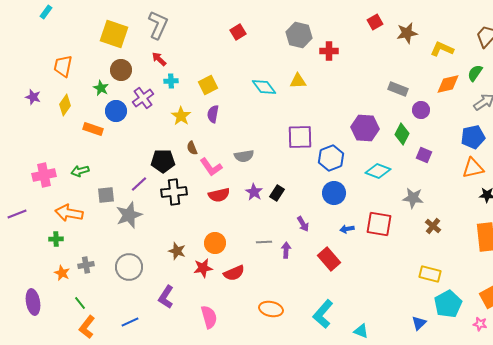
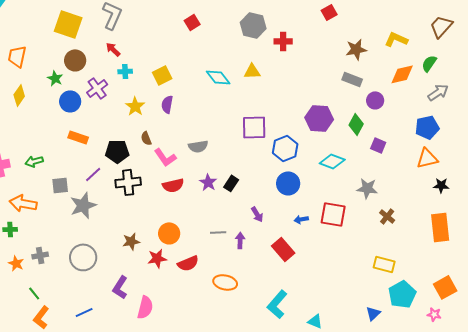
brown star: (407, 33) -> (356, 49), moved
orange rectangle: (93, 129) -> (78, 137), moved
brown star: (177, 251) -> (131, 241), turned -30
orange ellipse: (271, 309) -> (225, 282), moved
pink semicircle: (209, 317) -> (145, 307), moved, turned 30

